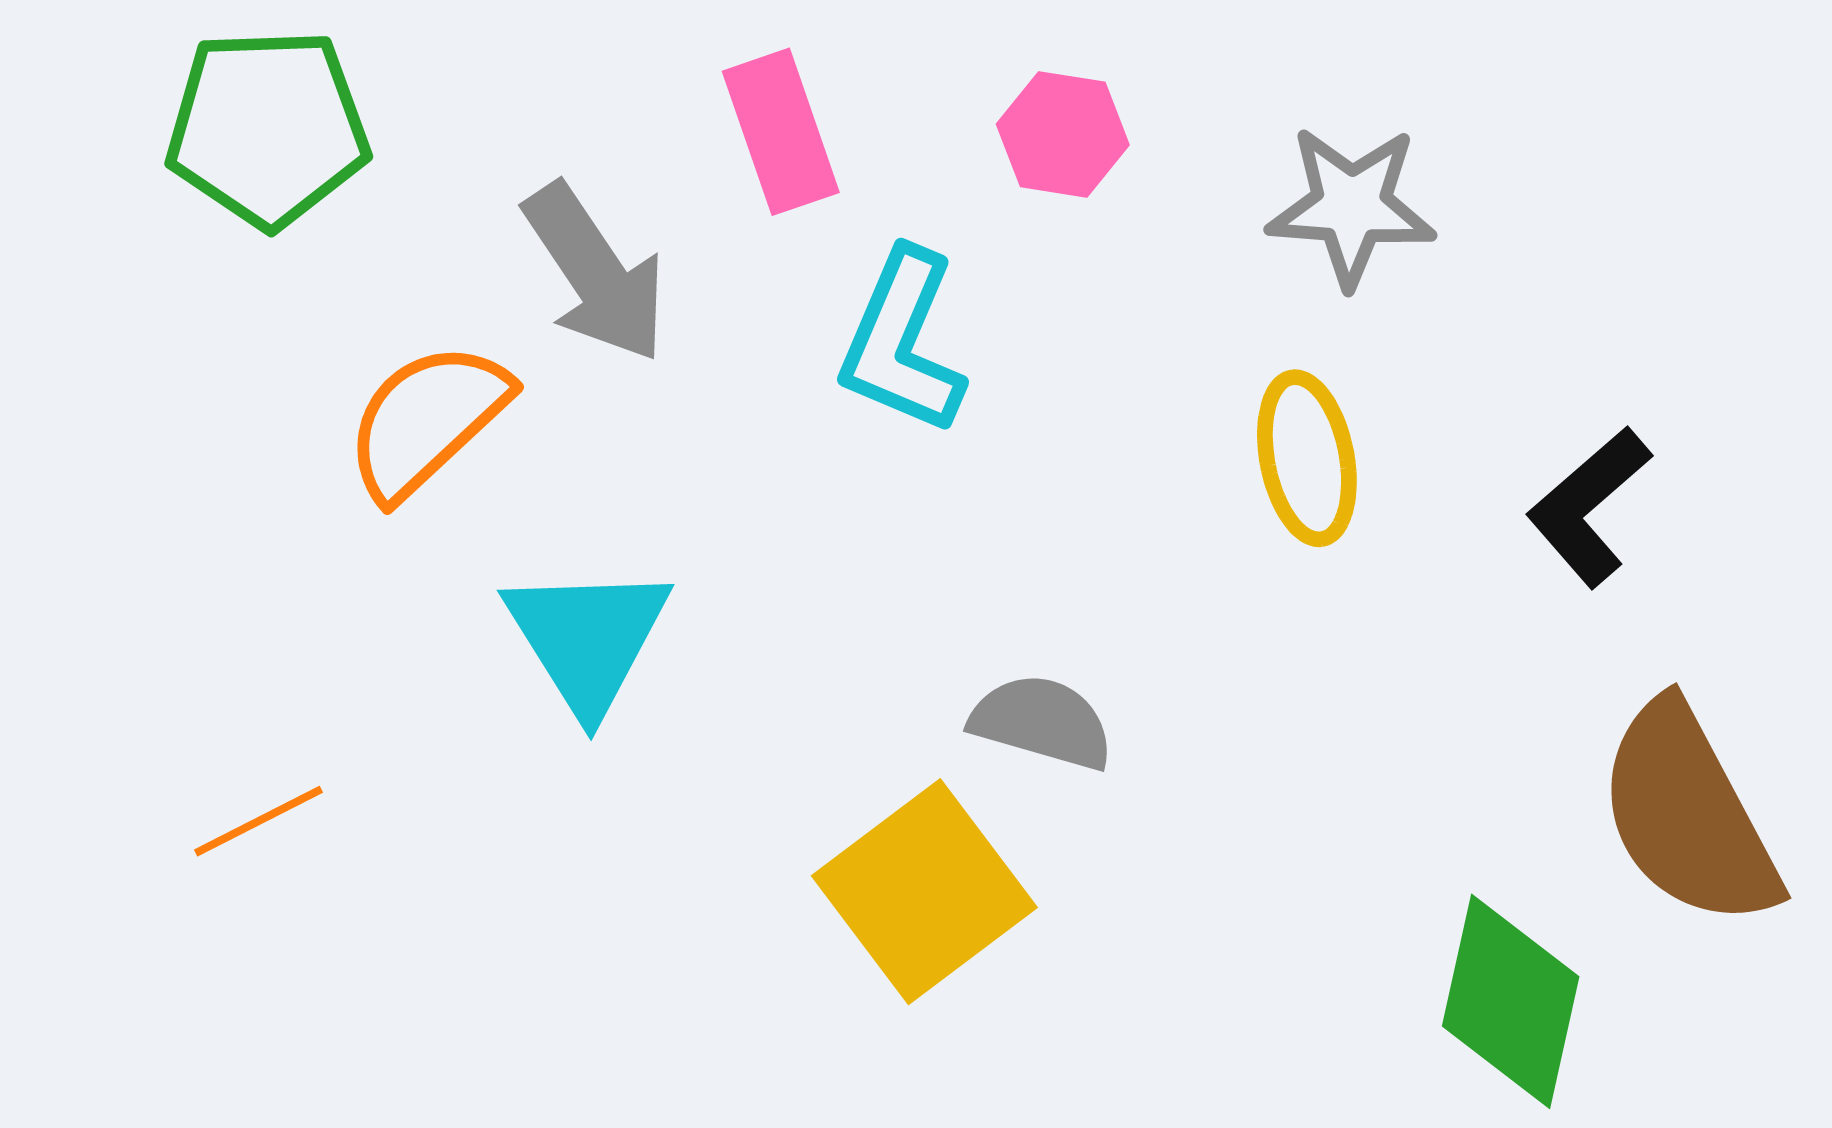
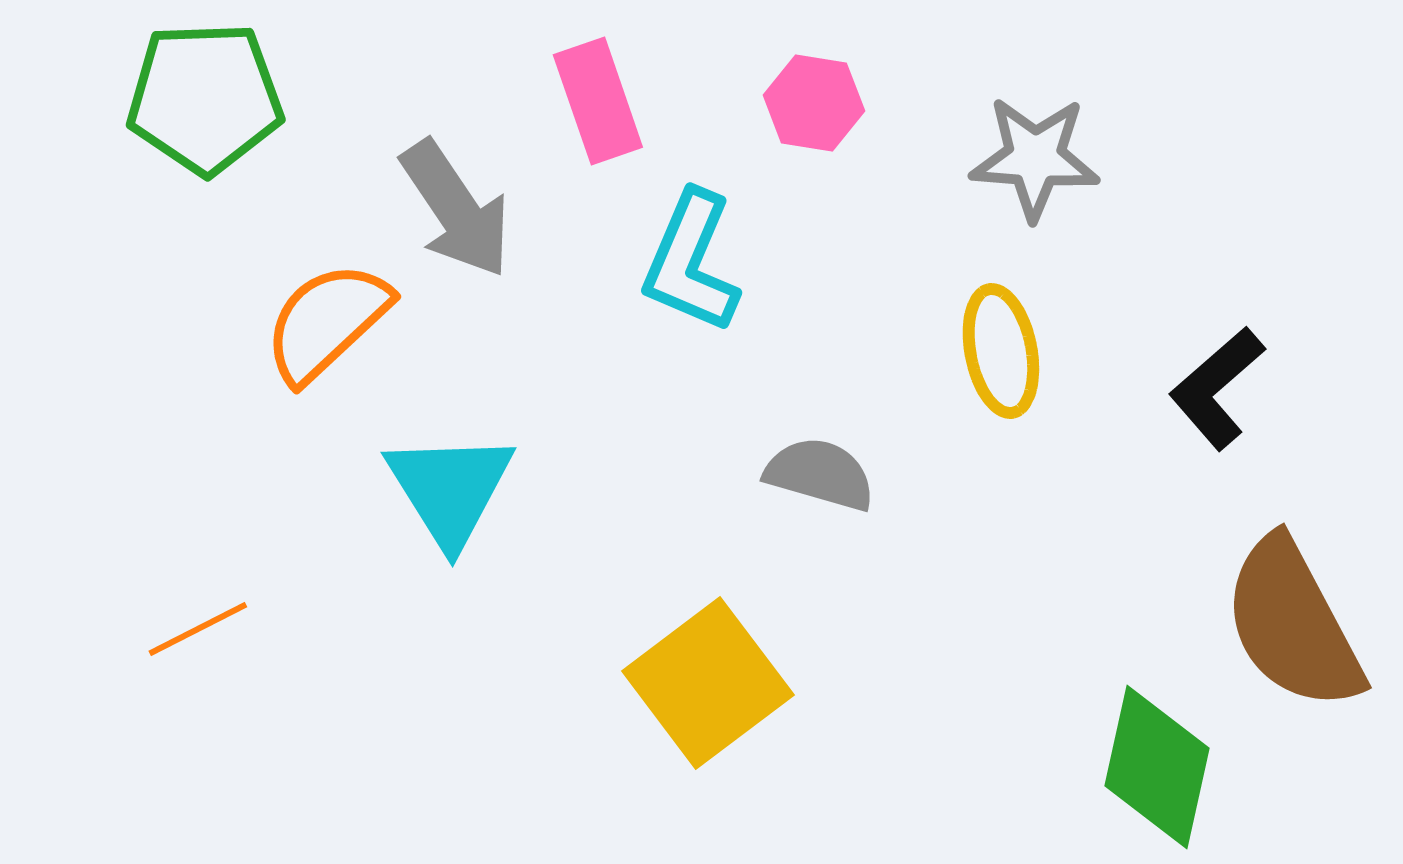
gray semicircle: (1042, 722) -> (820, 474), moved

